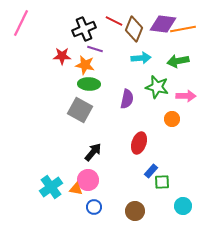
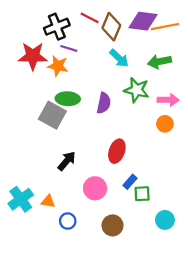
red star: (62, 56) -> (33, 56), size x1.5
cyan arrow: (141, 58) -> (119, 58), turned 48
green ellipse: (89, 84) -> (68, 99), moved
orange circle: (172, 119) -> (165, 124), moved
pink circle: (88, 180) -> (95, 188), moved

